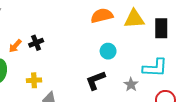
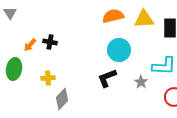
black cross: (36, 43) -> (50, 42), turned 32
cyan circle: (108, 51) -> (119, 50), size x1.5

